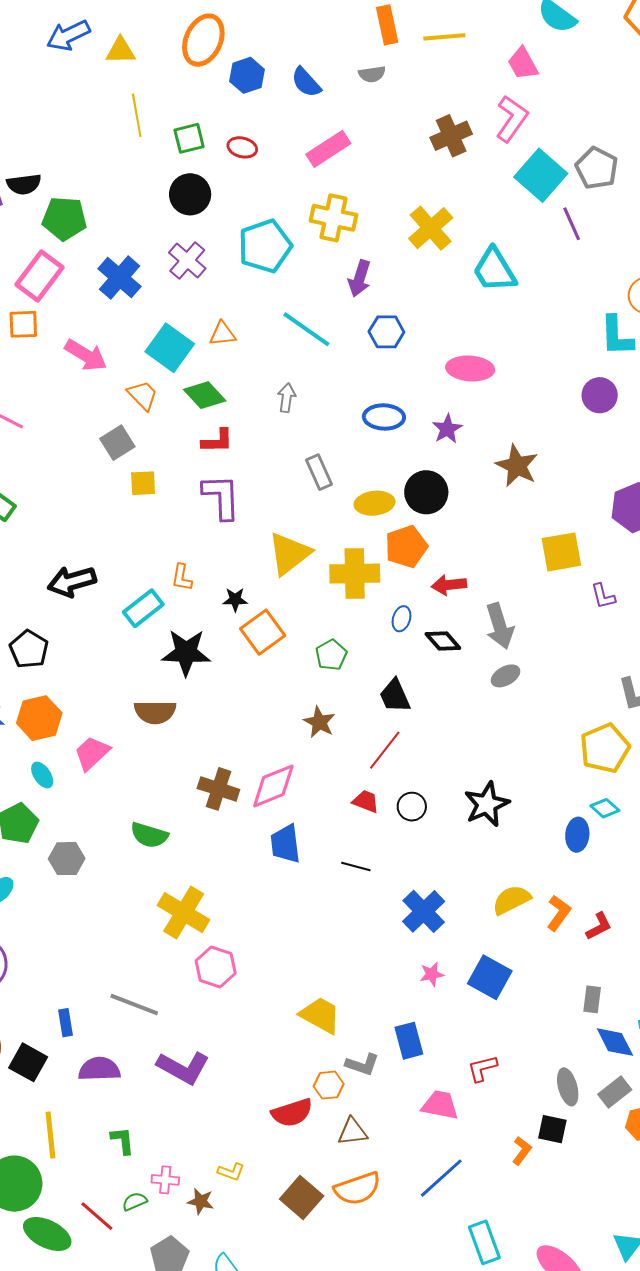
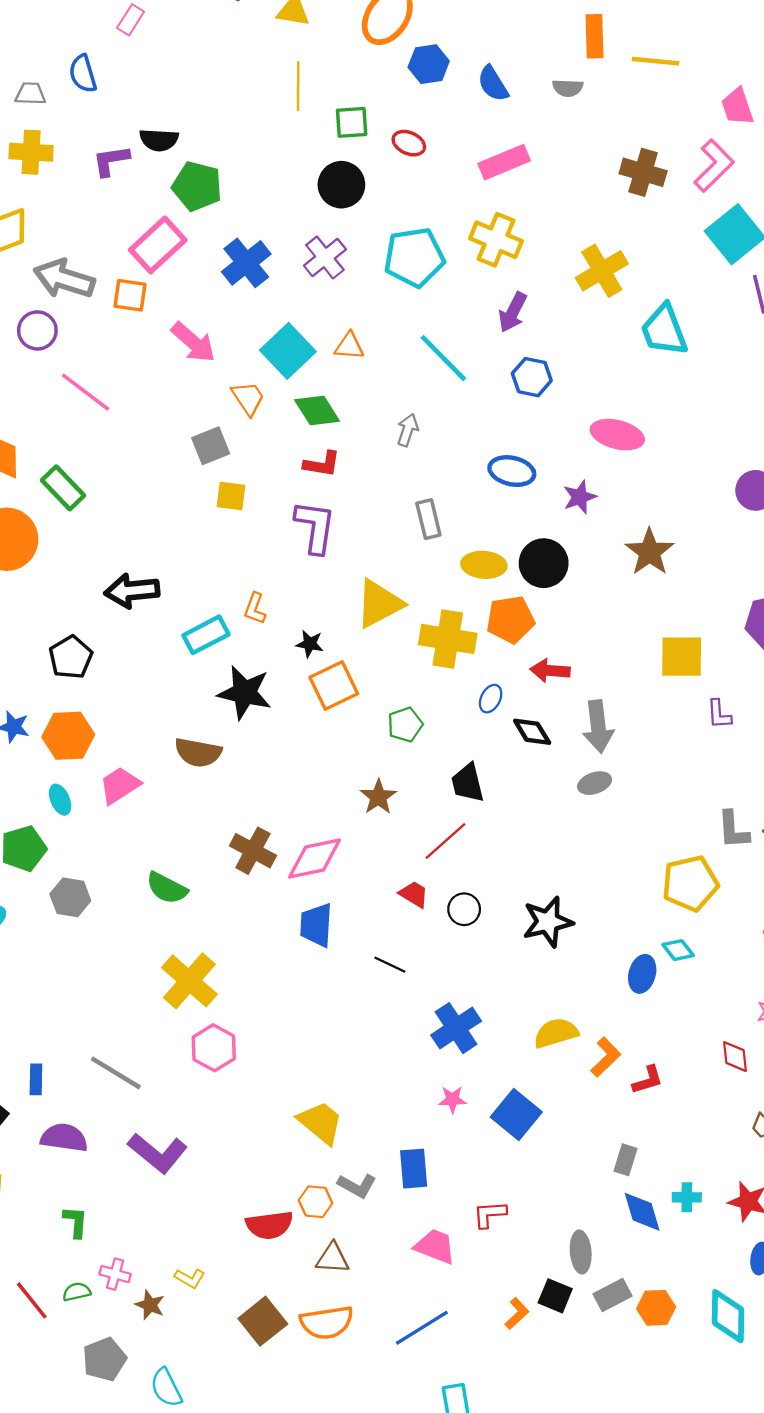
brown cross: (451, 136) -> (643, 172), turned 30
gray rectangle: (615, 1092) -> (613, 1295), moved

